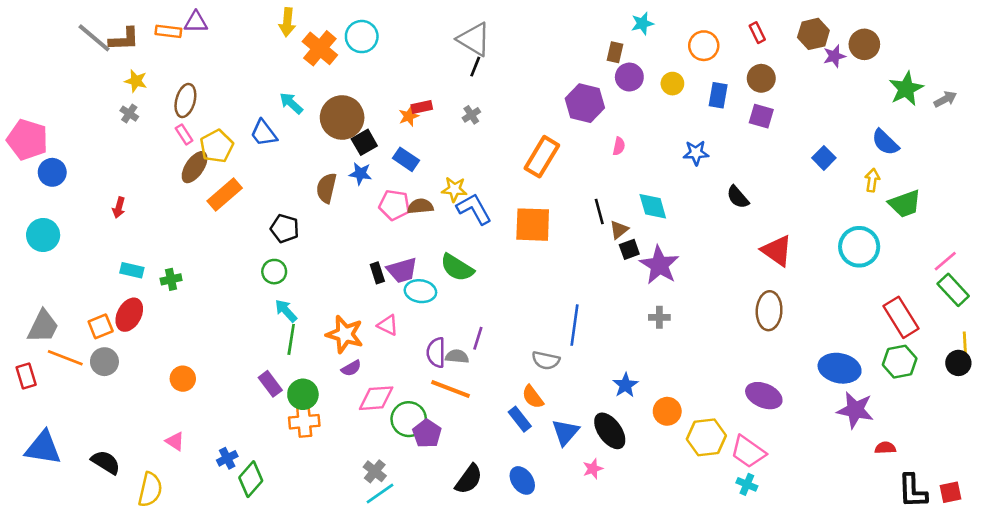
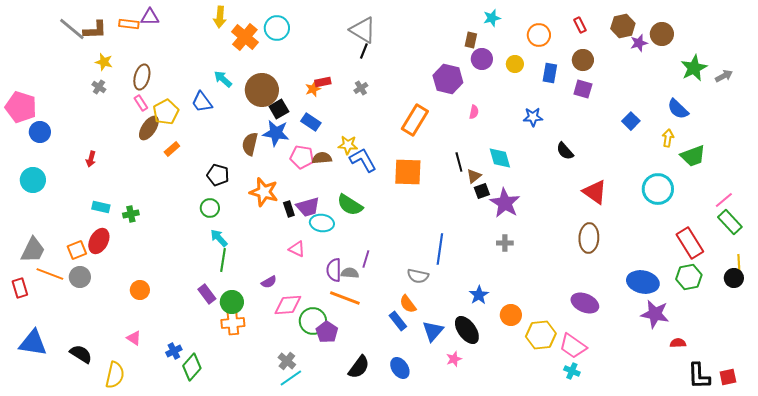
blue star: (360, 174) -> (276, 133), size x1.5
orange rectangle: (225, 195) -> (172, 149), size x0.6
orange star: (345, 334) -> (264, 192), moved

